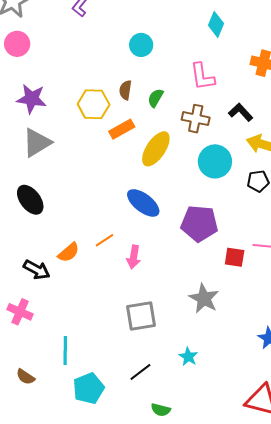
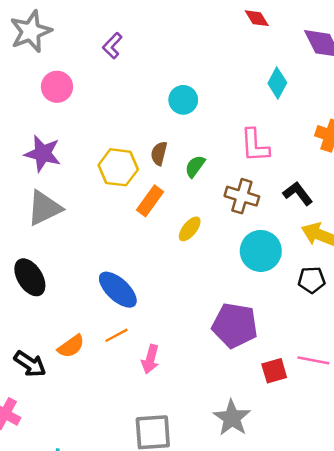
pink circle: (17, 44) -> (57, 87), moved
orange rectangle: (122, 129) -> (150, 201), turned -30
yellow ellipse: (156, 149) -> (190, 229), size x0.6
blue ellipse: (143, 203) -> (118, 290), moved
red square: (235, 257) -> (274, 371), turned -30

